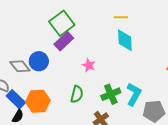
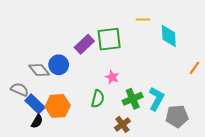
green square: (62, 23) -> (109, 39), moved, turned 30
cyan diamond: (125, 40) -> (169, 36), moved
pink star: (89, 65) -> (112, 77), moved

